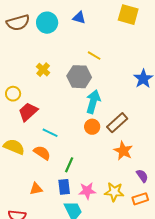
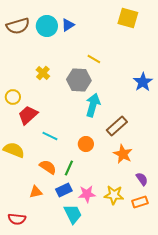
blue triangle: (79, 18) -> (68, 25), moved, turned -48
orange circle: (92, 127) -> (86, 144), moved
orange semicircle: (42, 153) -> (48, 167), moved
blue rectangle: (64, 187) -> (64, 190), turned 70

